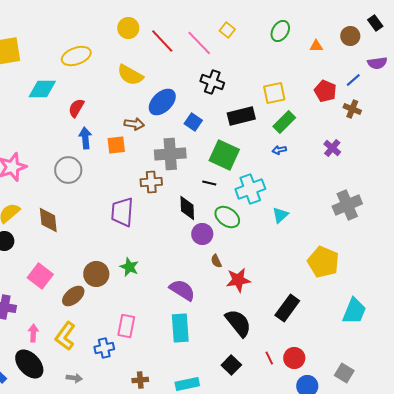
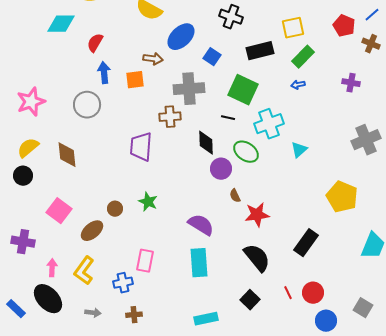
purple cross: (332, 148) -> (351, 83), turned -30
brown circle: (96, 274) -> (115, 209), size x0.6
brown cross: (140, 380) -> (134, 315), moved

